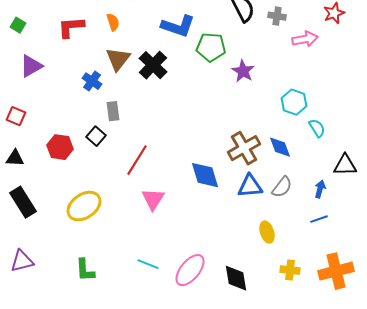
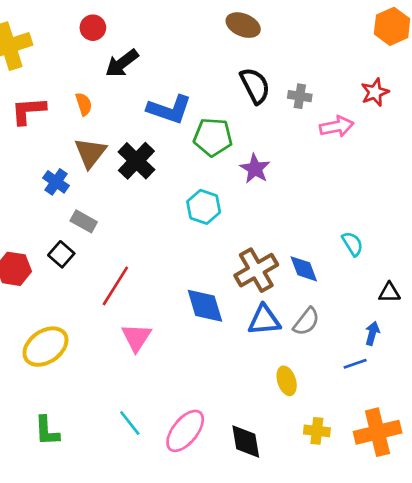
cyan hexagon: (294, 102) -> (204, 207), moved
gray rectangle: (113, 111) -> (84, 221), turned -54
black triangle: (345, 165) -> (389, 293), size x0.7
blue arrow: (320, 189) -> (372, 333), moved
cyan line: (148, 264) -> (130, 423), turned 30

